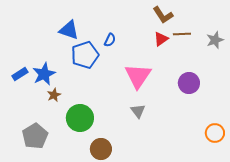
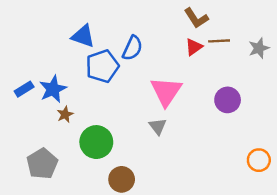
blue semicircle: (110, 40) -> (132, 48), size x1.5
gray triangle: (138, 111) -> (158, 126), moved

